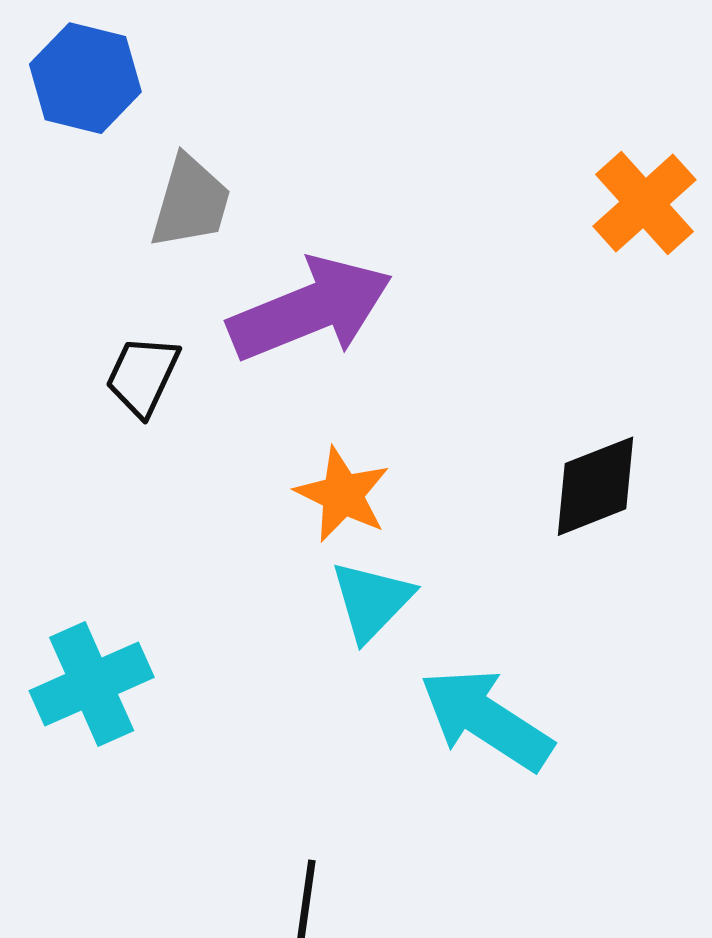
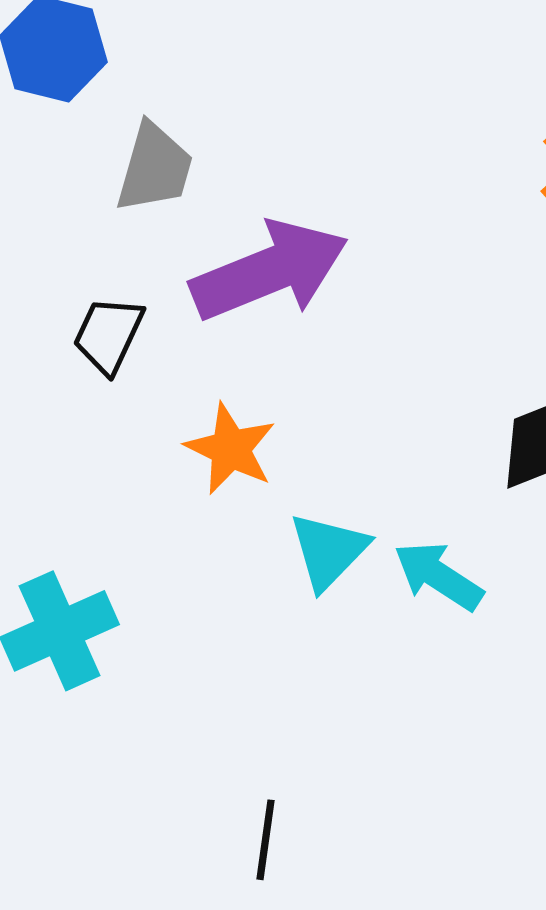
orange star: (343, 495) -> (231, 449), moved
cyan arrow: (486, 719) -> (439, 576), moved, size x0.7

